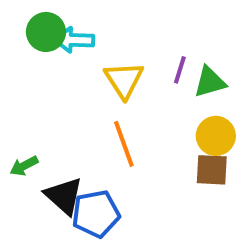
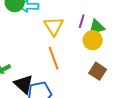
yellow circle: (216, 136) -> (93, 40), moved
brown square: (212, 170) -> (98, 71), turned 30

